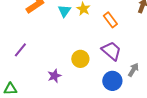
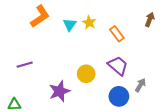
purple line: (20, 50) -> (25, 65), turned 35
purple star: (54, 76) -> (59, 91), size x1.5

